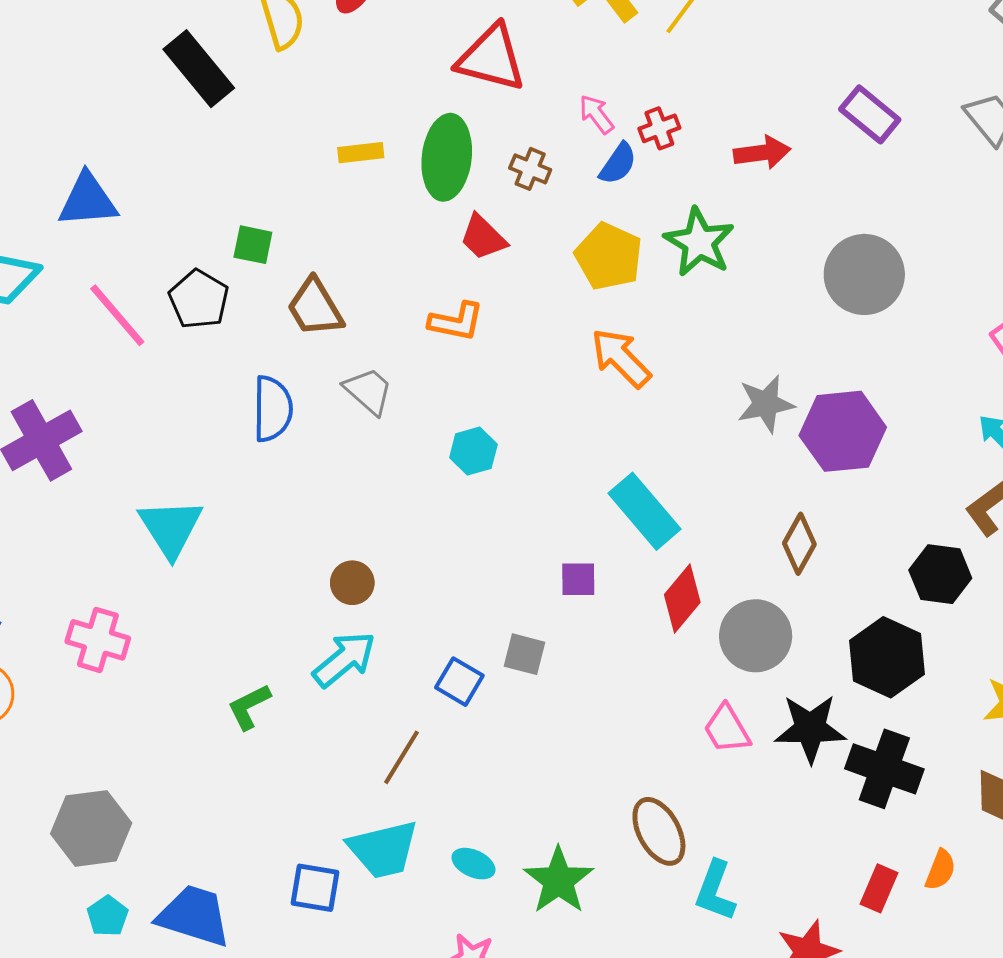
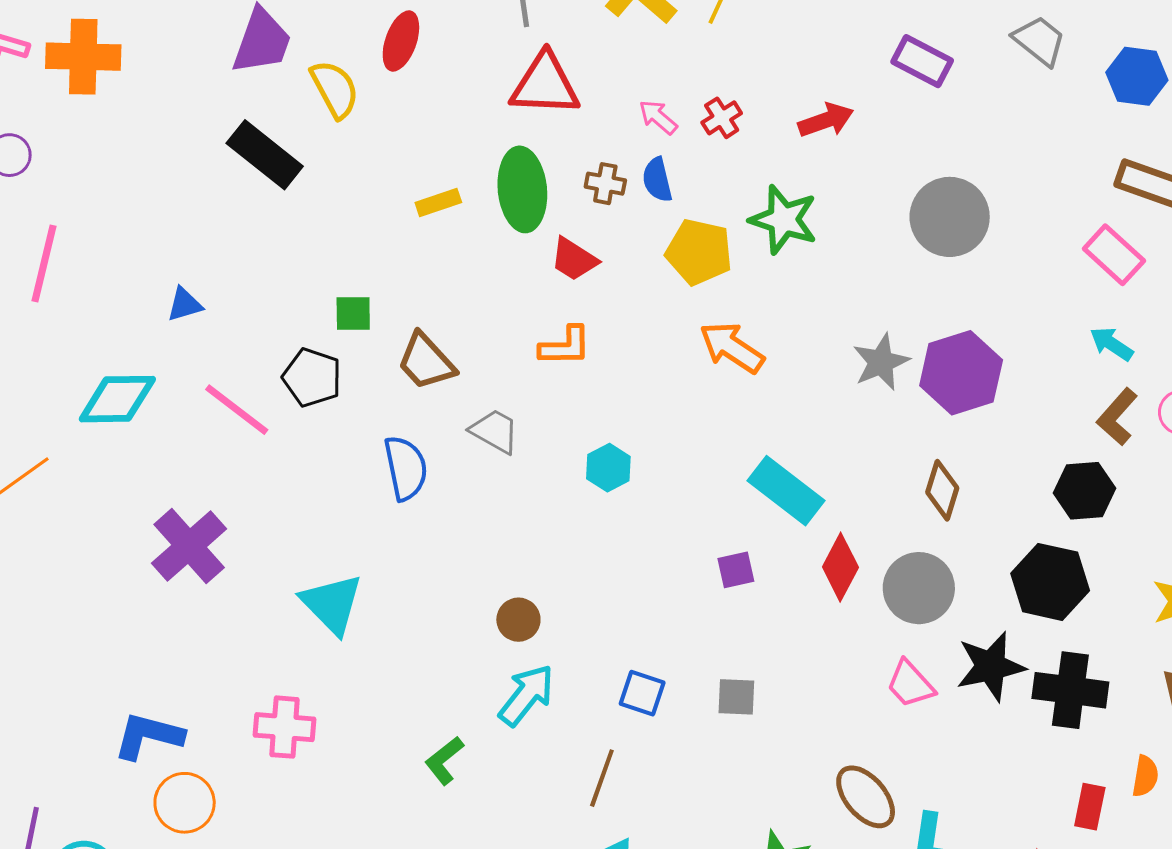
blue semicircle: (618, 164) -> (657, 180), moved, turned 144
blue triangle: (88, 200) -> (185, 305), size x0.6
gray square: (524, 654) -> (736, 697), moved

